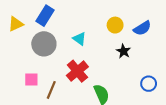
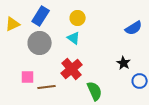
yellow circle: (115, 25) -> (78, 18), moved
black star: (123, 51) -> (124, 63), moved
brown line: (51, 90) -> (47, 87), turned 60

